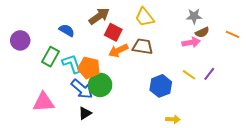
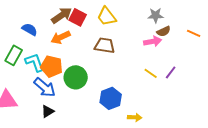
red square: (113, 32) -> (78, 17), moved
orange arrow: (118, 51) -> (61, 37), moved
green circle: (100, 85) -> (76, 77), moved
blue hexagon: (161, 86) -> (111, 98), moved

